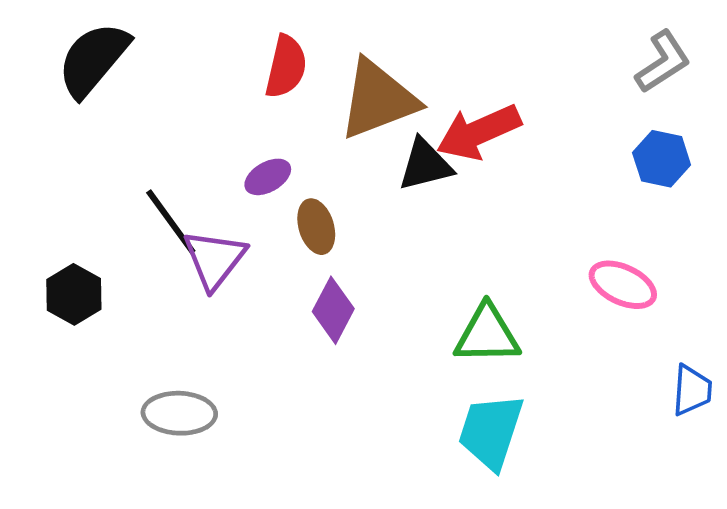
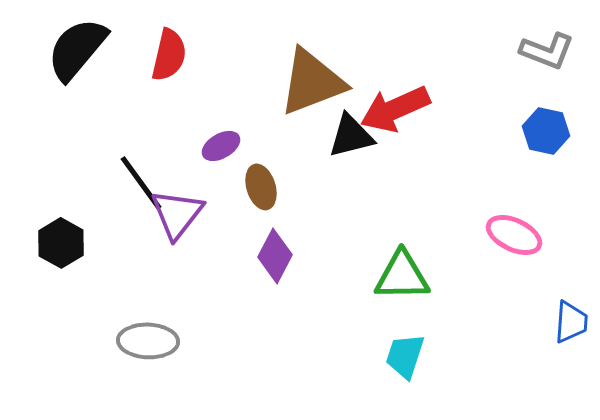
gray L-shape: (663, 62) -> (547, 51), turned 54
red semicircle: (286, 67) -> (169, 55), moved
cyan trapezoid: (491, 431) -> (405, 356), size x0.7

